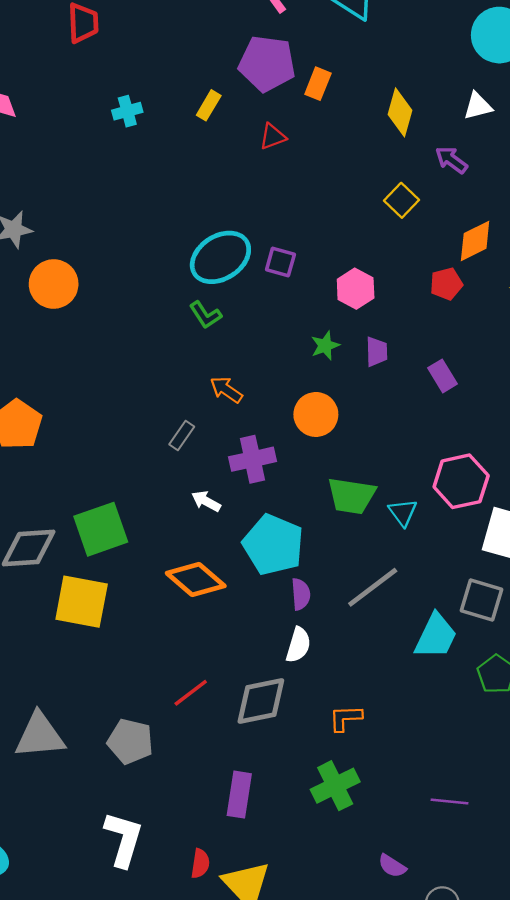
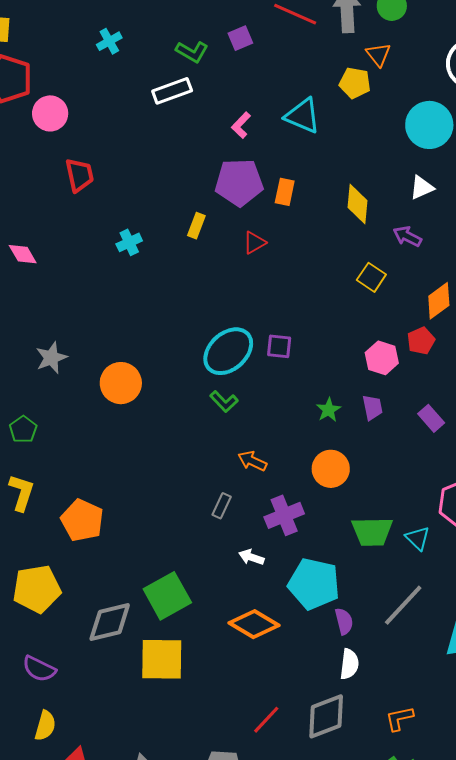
orange circle: (54, 284) -> (121, 383), moved
pink hexagon: (356, 289) -> (382, 358), moved

